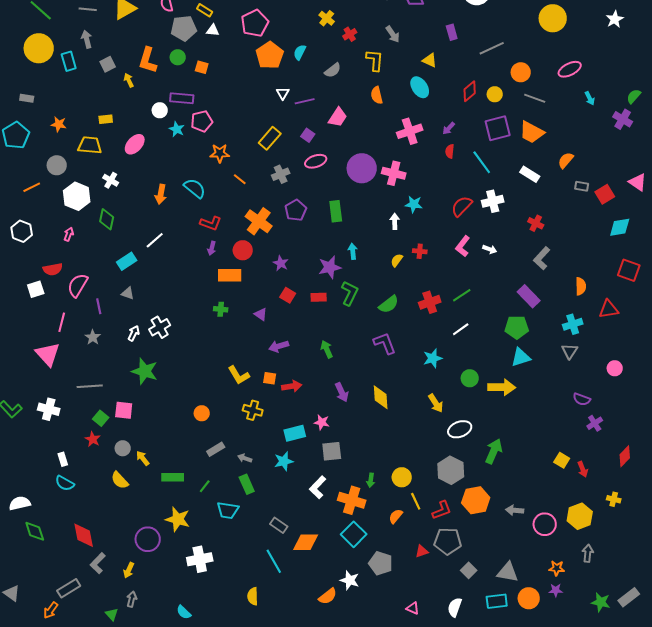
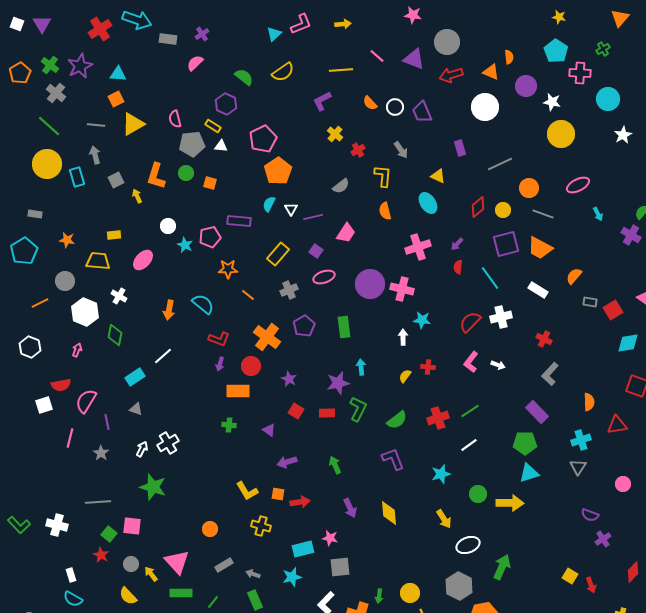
cyan semicircle: (300, 52) -> (269, 204), moved
purple rectangle: (182, 98) -> (239, 221), moved
pink triangle: (48, 354) -> (177, 562), moved

